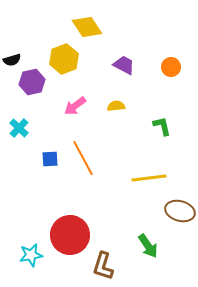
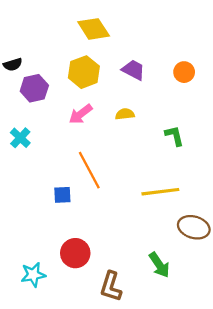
yellow hexagon: (64, 59) -> (84, 72), moved
blue square: (50, 159) -> (62, 195), moved
red circle: (70, 235) -> (75, 253), size x0.7

